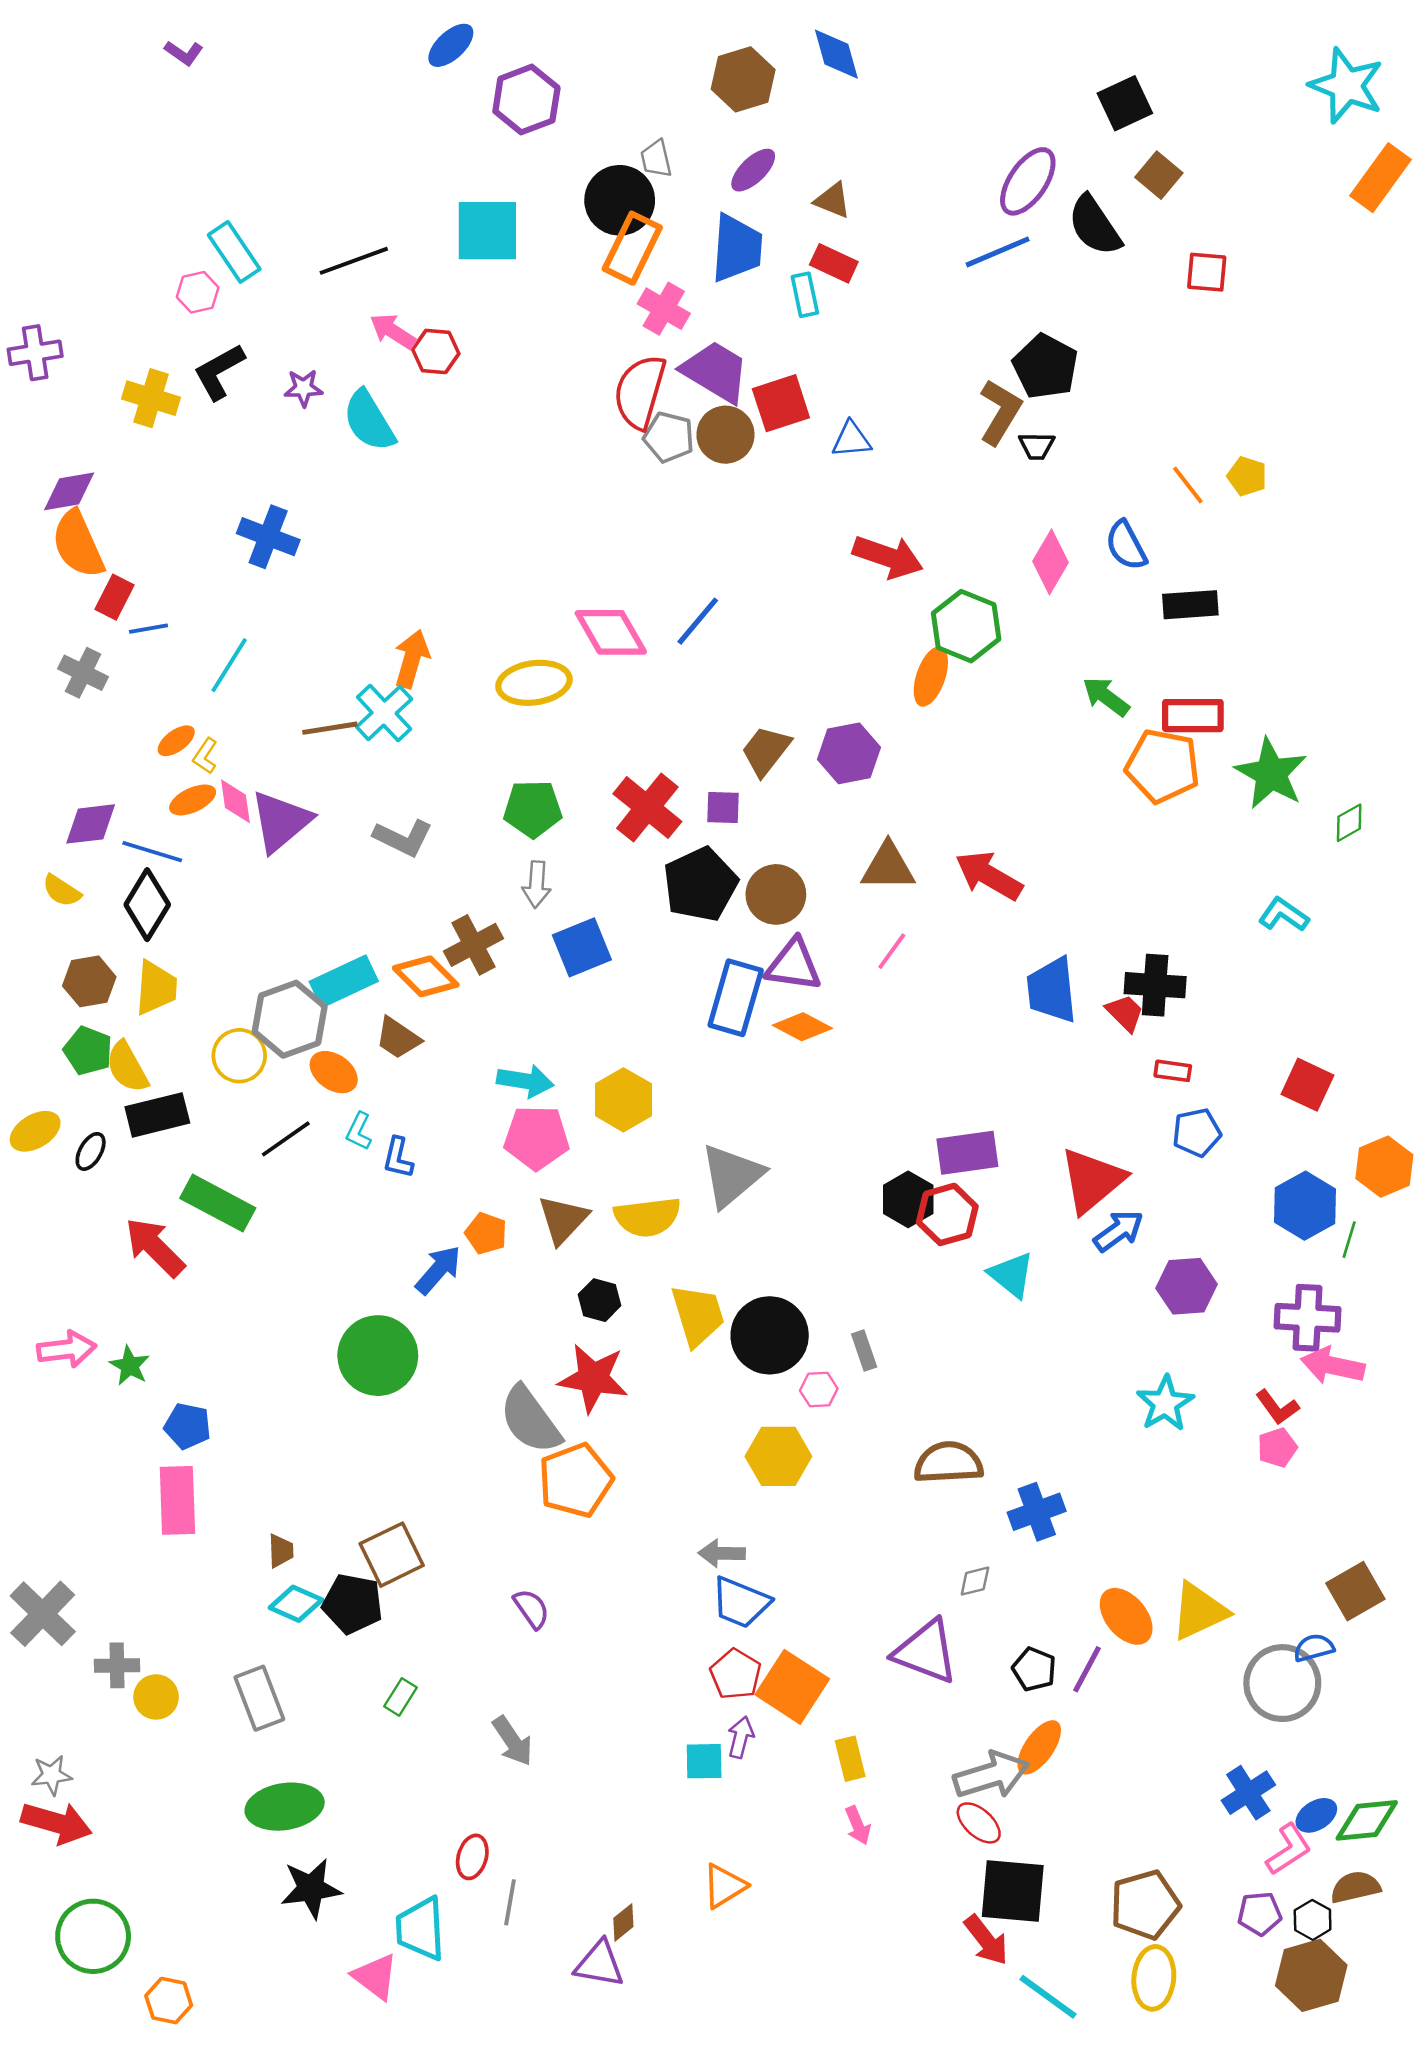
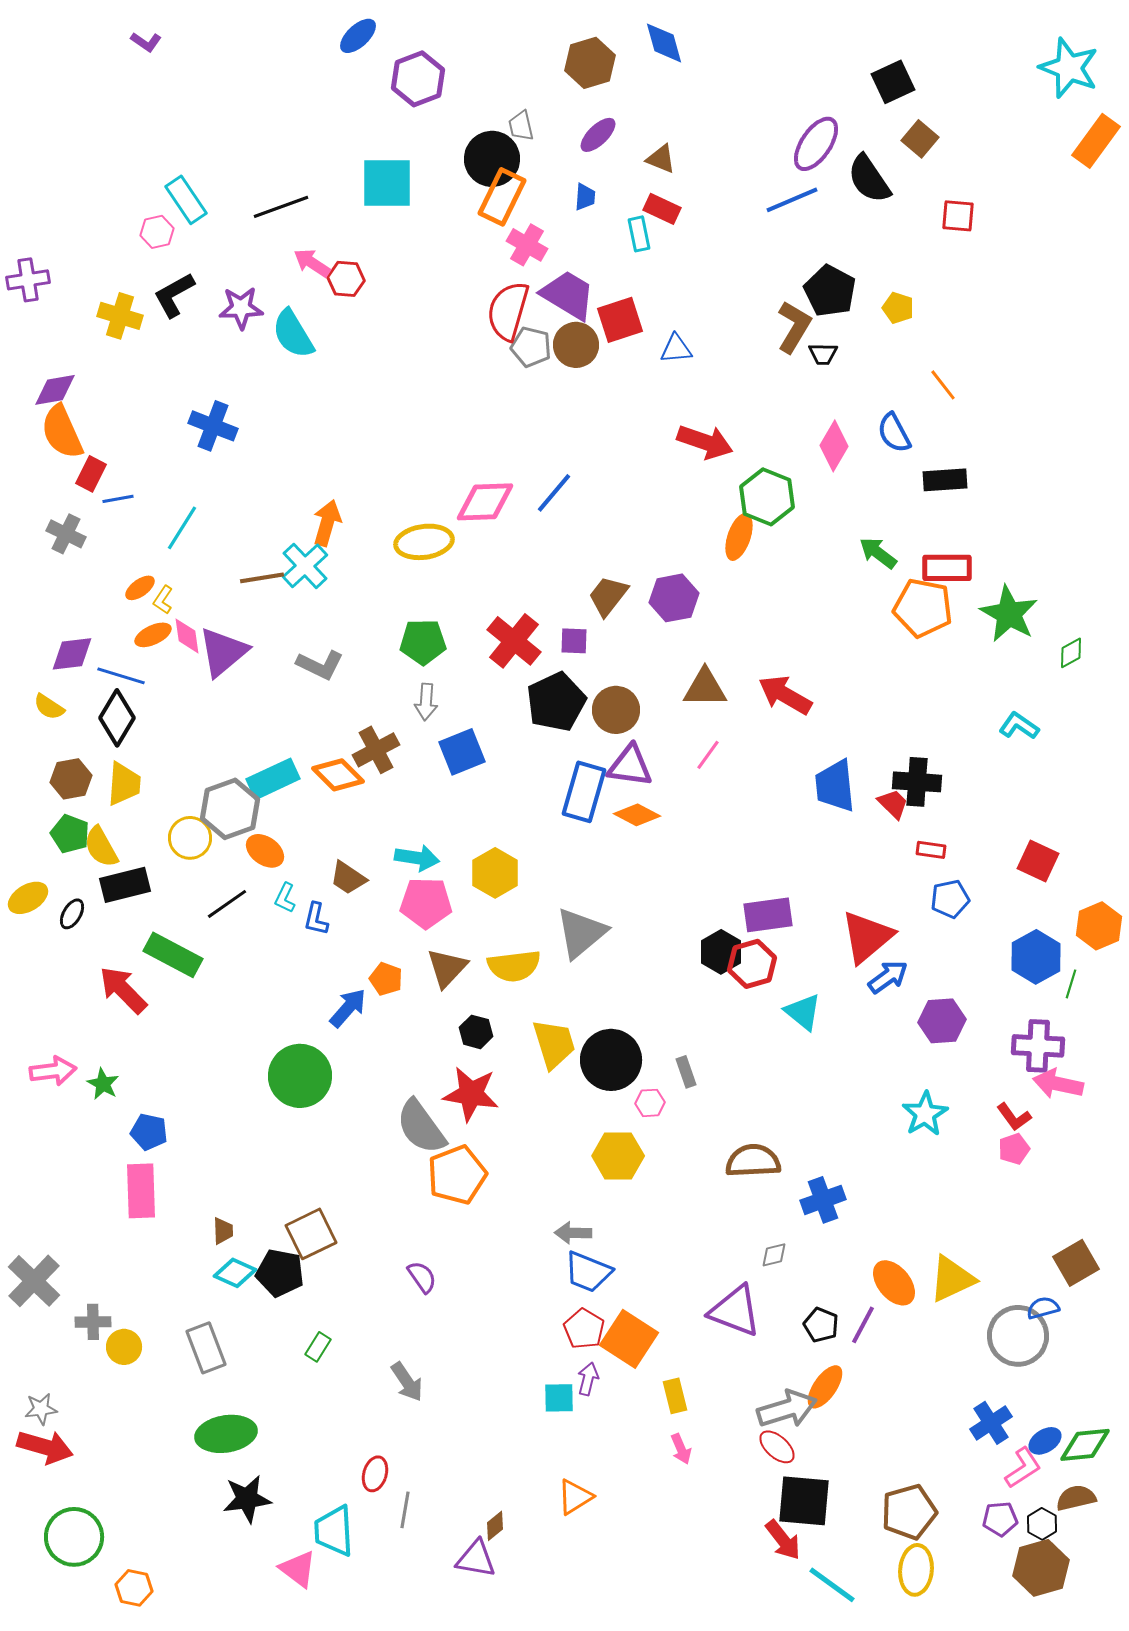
blue trapezoid: (737, 248) -> (585, 197), size x0.5
purple star: (303, 388) -> (241, 308), size x1.4
yellow pentagon: (1247, 476) -> (898, 308), moved
pink diamond: (611, 632) -> (485, 502), turned -62
brown trapezoid: (398, 1038) -> (348, 878), moved

